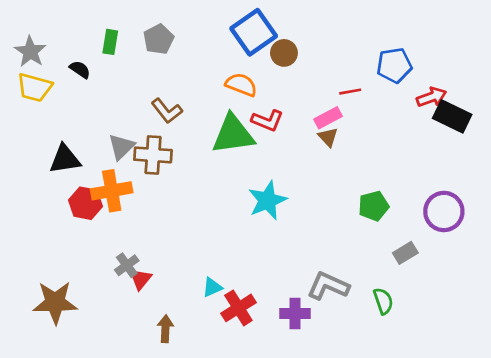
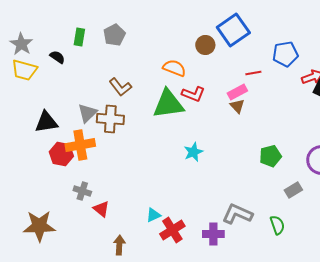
blue square: (254, 32) -> (233, 30), moved
cyan star: (267, 200) -> (193, 152), size x0.7
gray cross: (127, 265) -> (82, 191), moved, turned -36
red triangle: (141, 279) -> (101, 209), turned -30

